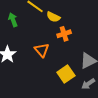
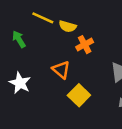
yellow square: (66, 74) -> (79, 95), moved

